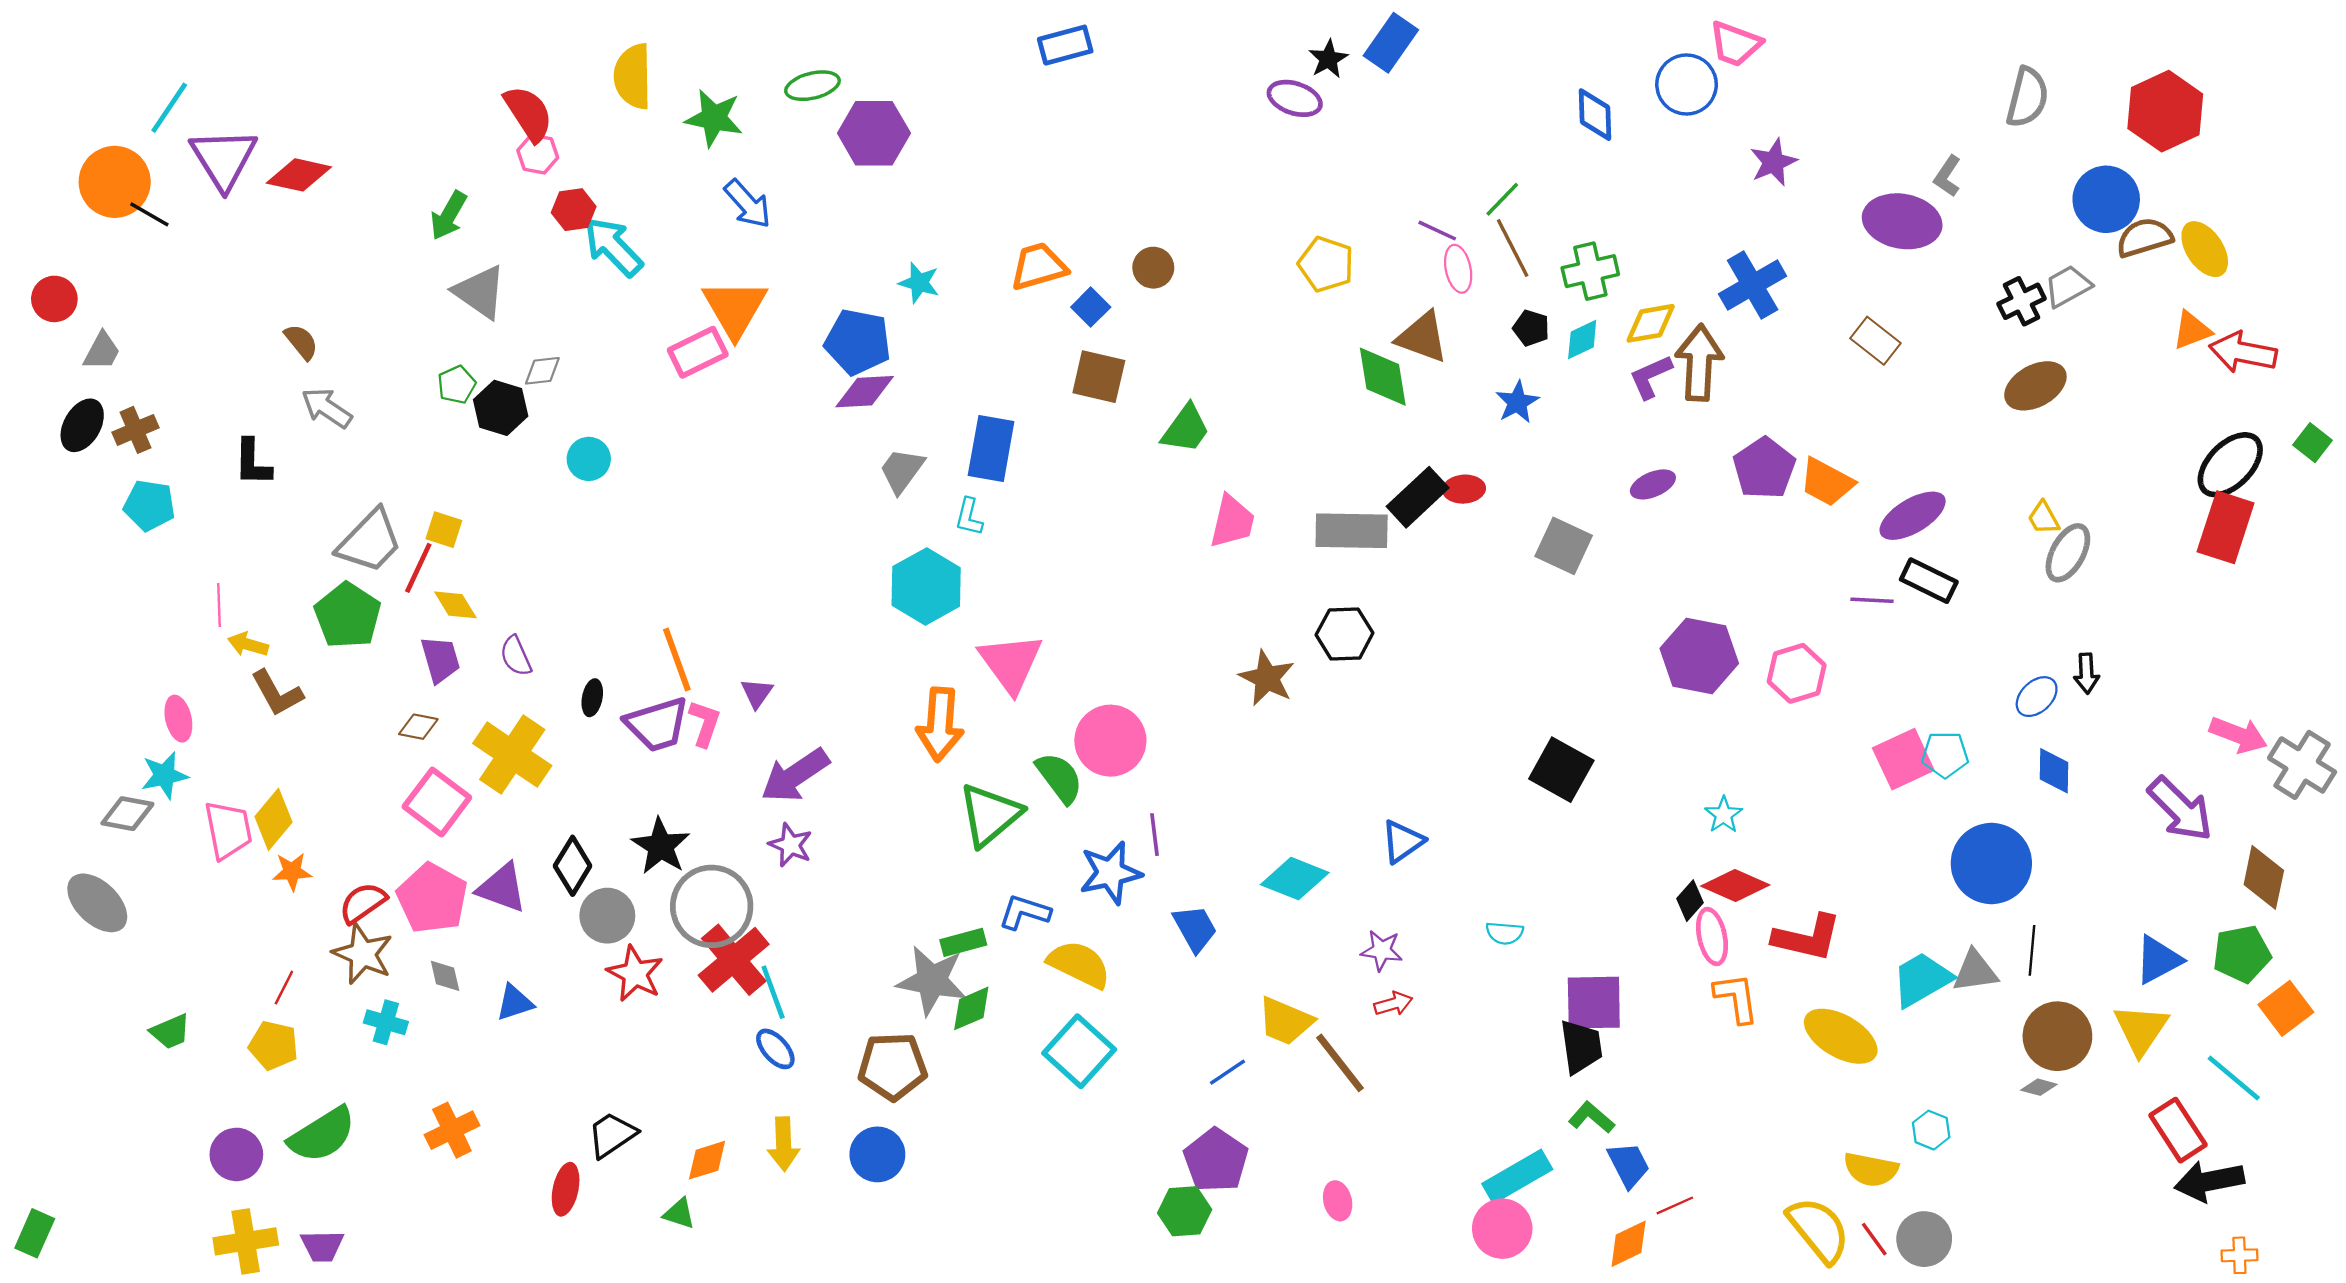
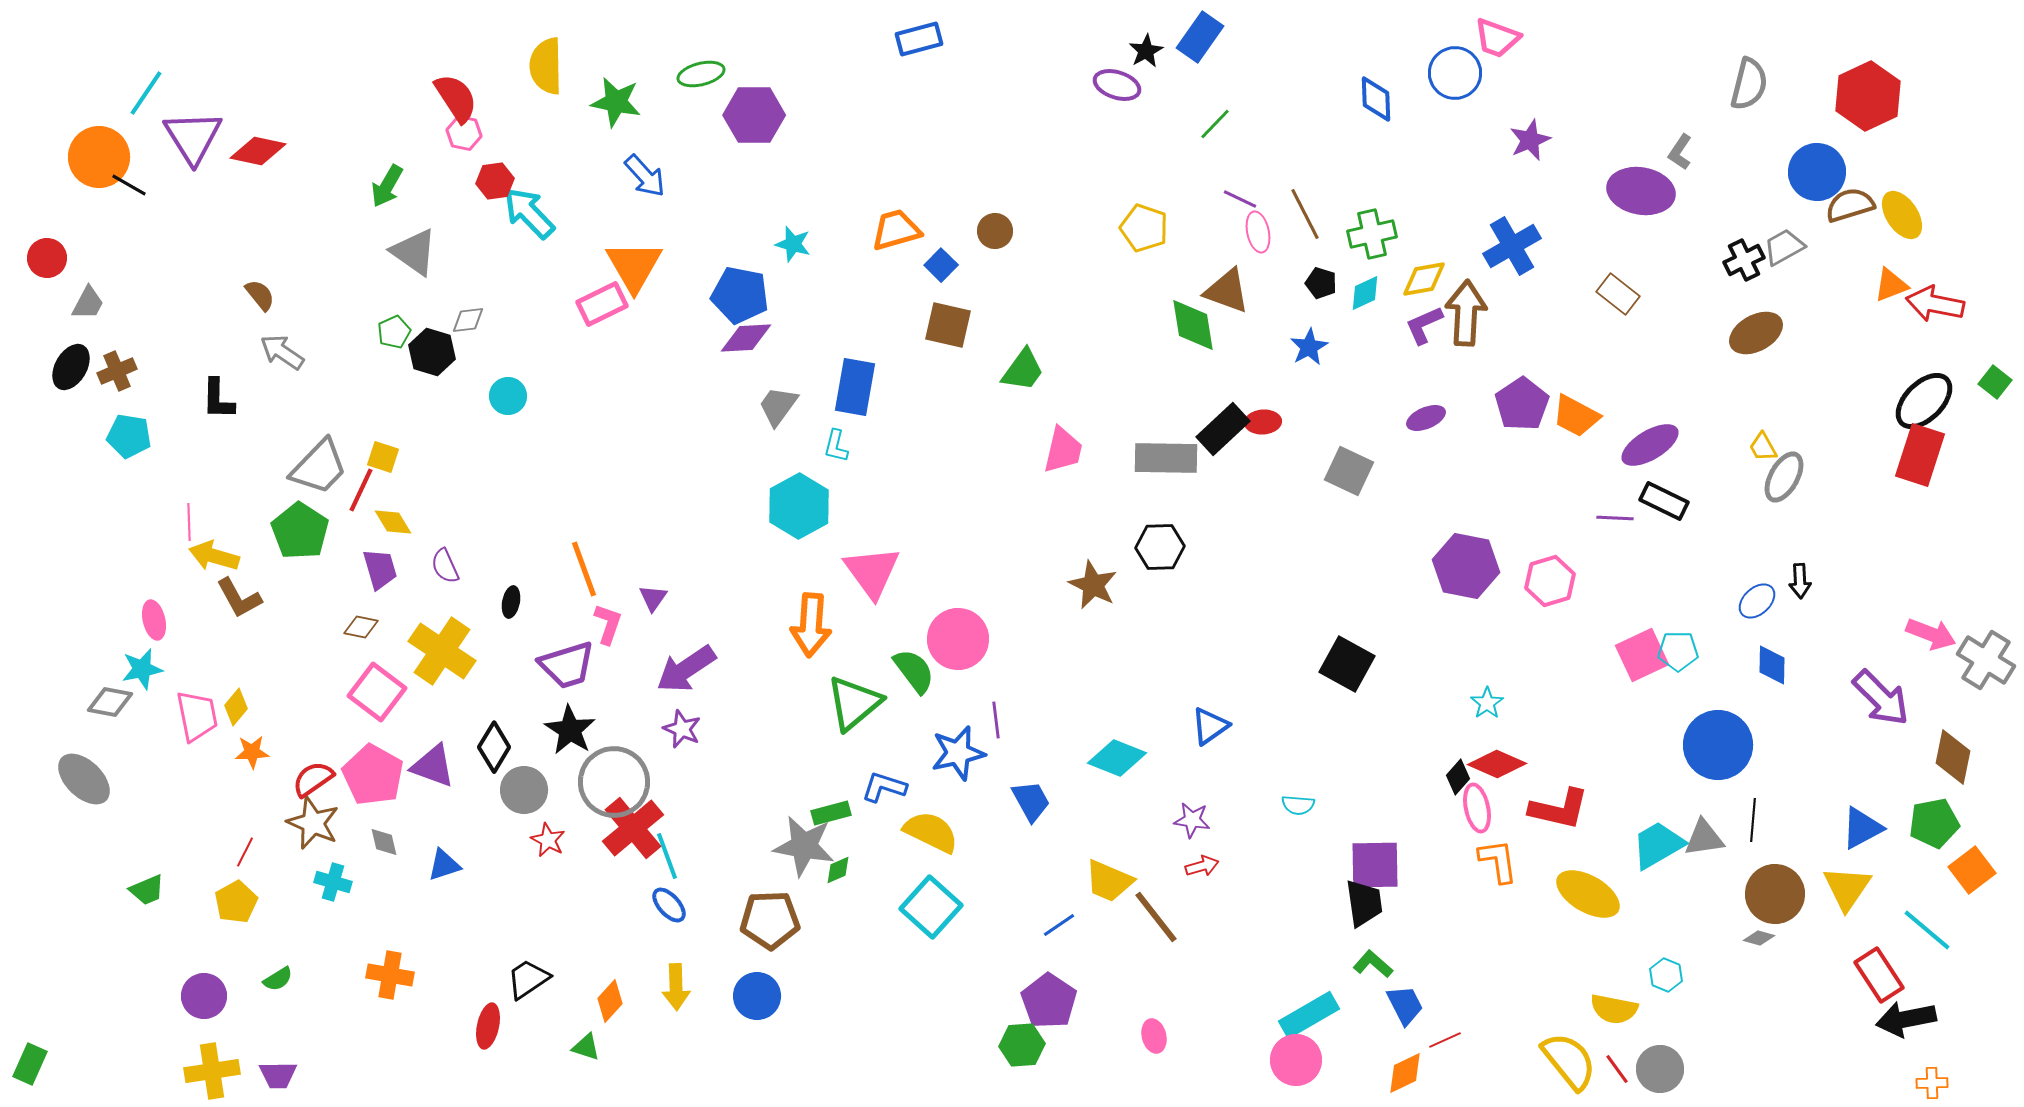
green line: (1502, 199) -> (1215, 124), moved
yellow arrow: (248, 644) -> (214, 556), size x1.4
purple trapezoid: (657, 724) -> (567, 665), moved
yellow diamond: (273, 819) -> (236, 707), size x0.7
red star: (635, 974) -> (548, 840), size x0.7
green diamond: (971, 1008) -> (838, 870), size x0.7
yellow pentagon: (273, 1045) -> (236, 902), turned 30
orange cross: (452, 1130) -> (390, 975), turned 36
green semicircle: (322, 1135) -> (278, 979), size x0.5
orange diamond: (707, 1160) -> (610, 1001), turned -30

